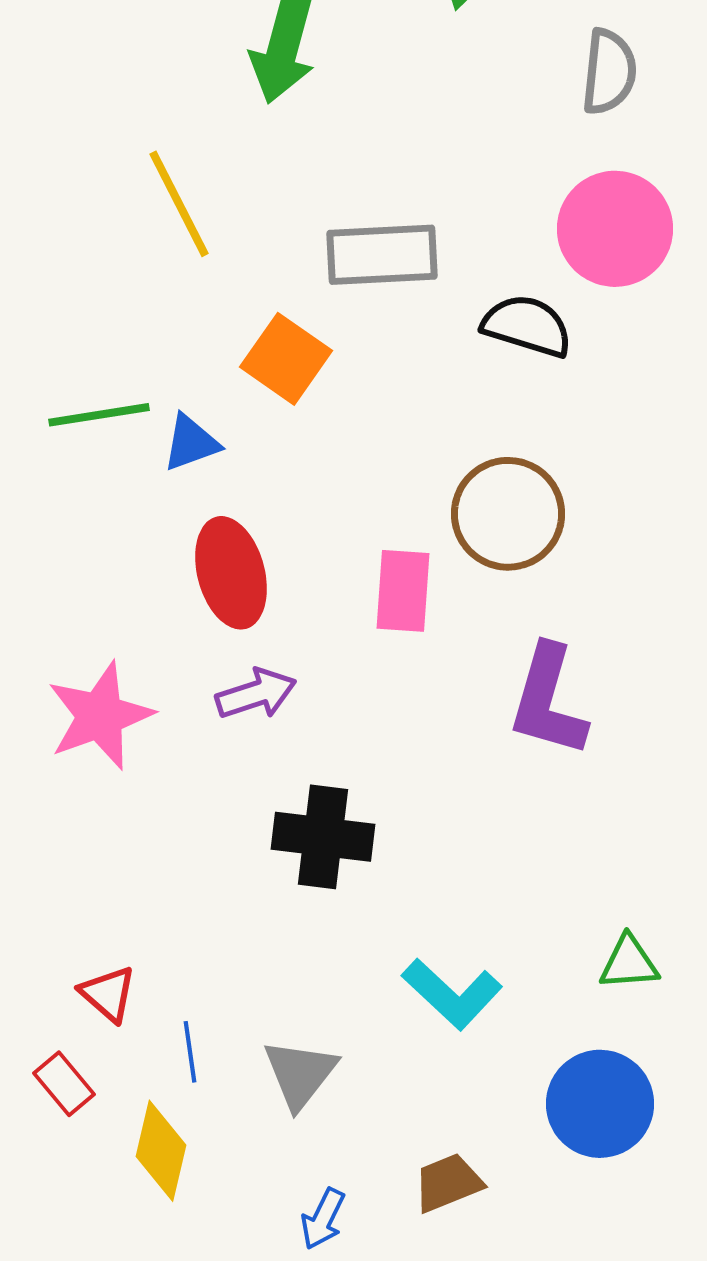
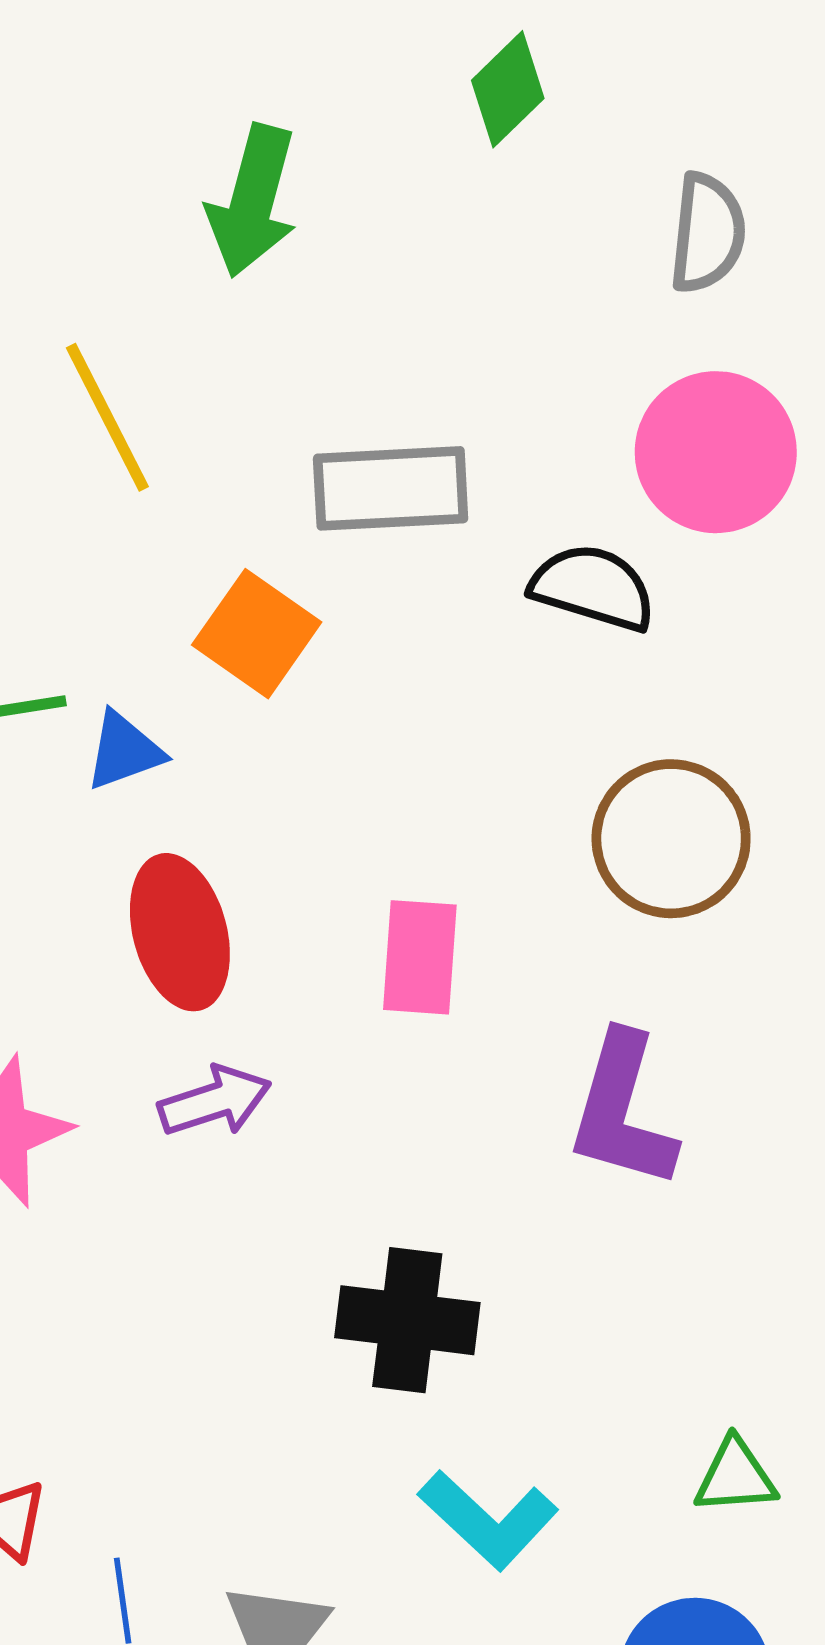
brown circle: (508, 514) -> (671, 839), moved
black cross: (323, 837) -> (407, 1320), moved

